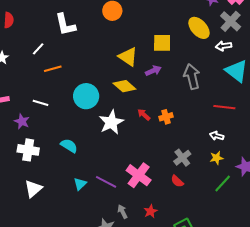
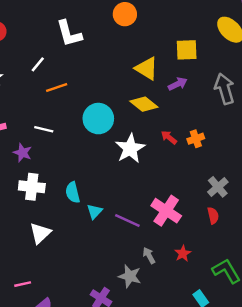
cyan semicircle: (69, 146) -> (73, 192), moved, turned -132
red semicircle: (177, 181) -> (213, 216), turned -144
cyan triangle: (80, 184) -> (95, 211), moved

